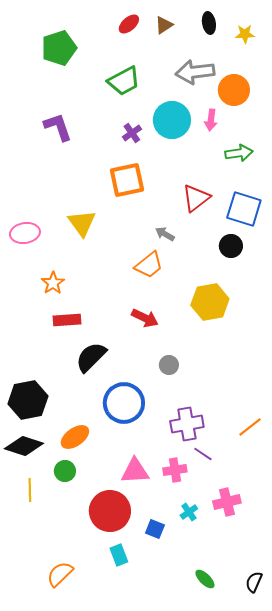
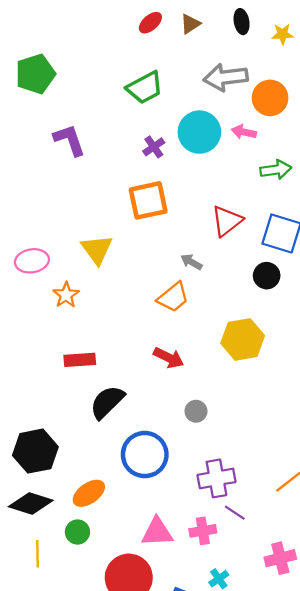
green pentagon: (59, 48) -> (35, 74), moved
pink arrow: (211, 120) -> (244, 132), turned 95
orange star: (53, 283) -> (66, 295), moved
pink cross: (227, 502) -> (280, 558), moved

